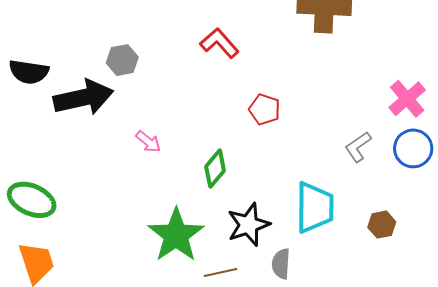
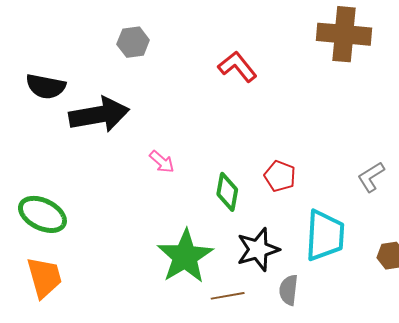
gray hexagon: (122, 60) -> (133, 42), moved
red pentagon: (265, 109) -> (280, 176), moved
green diamond: (215, 169) -> (227, 192), turned -33

